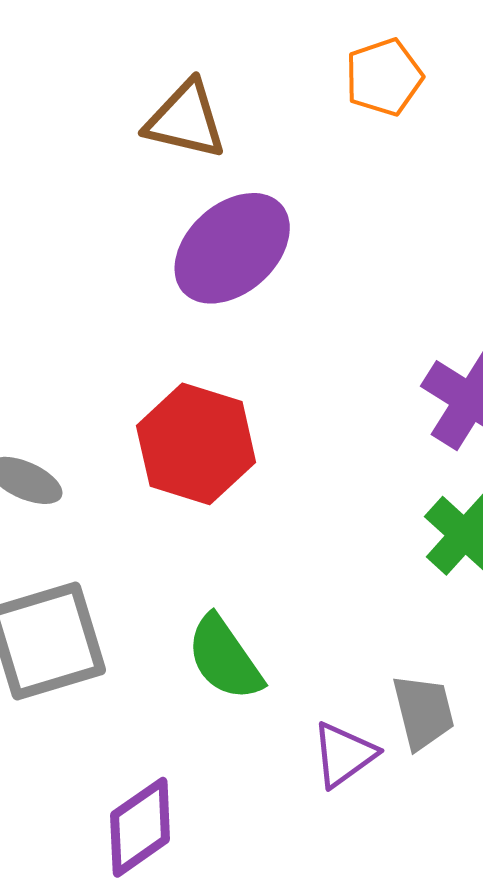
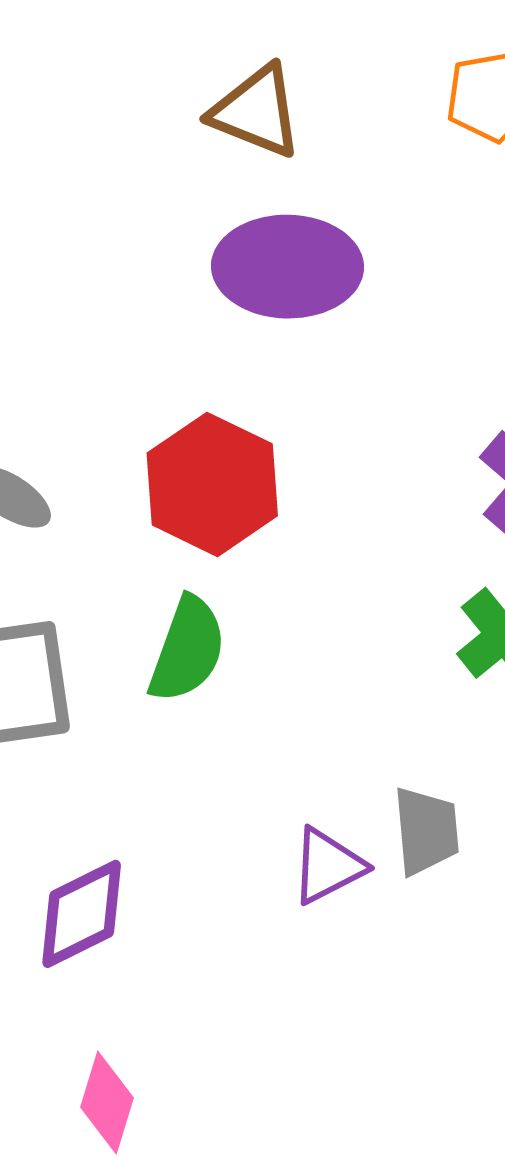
purple ellipse: (232, 248) -> (287, 267), turned 34
green semicircle: (225, 658) -> (187, 649), moved, turned -134

